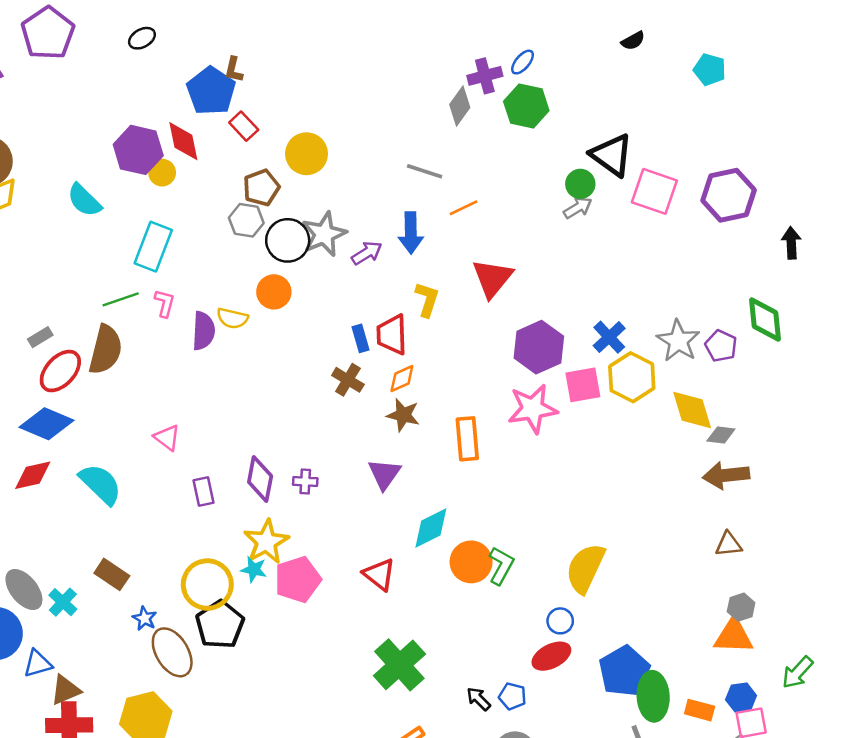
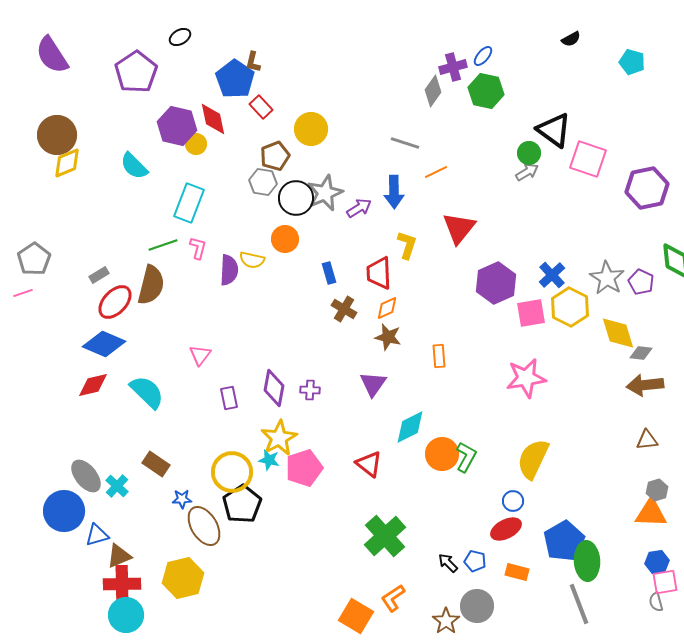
purple pentagon: (48, 33) -> (136, 72), moved
purple hexagon: (728, 195) -> (647, 188), moved
blue rectangle: (361, 338) -> (329, 273), moved
pink star: (533, 409) -> (526, 378), moved
pink triangle: (167, 438) -> (200, 355), turned 30
orange rectangle: (467, 439) -> (439, 356), size x0.7
blue star: (145, 618) -> (182, 499), turned -30
orange rectangle: (700, 710) -> (517, 572), moved

